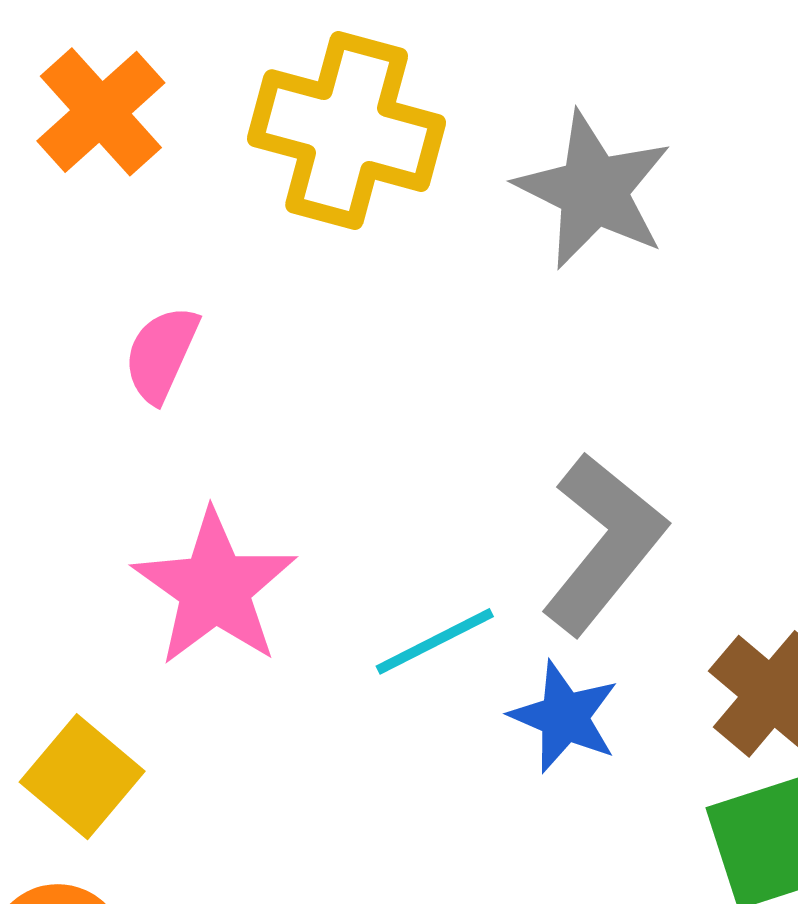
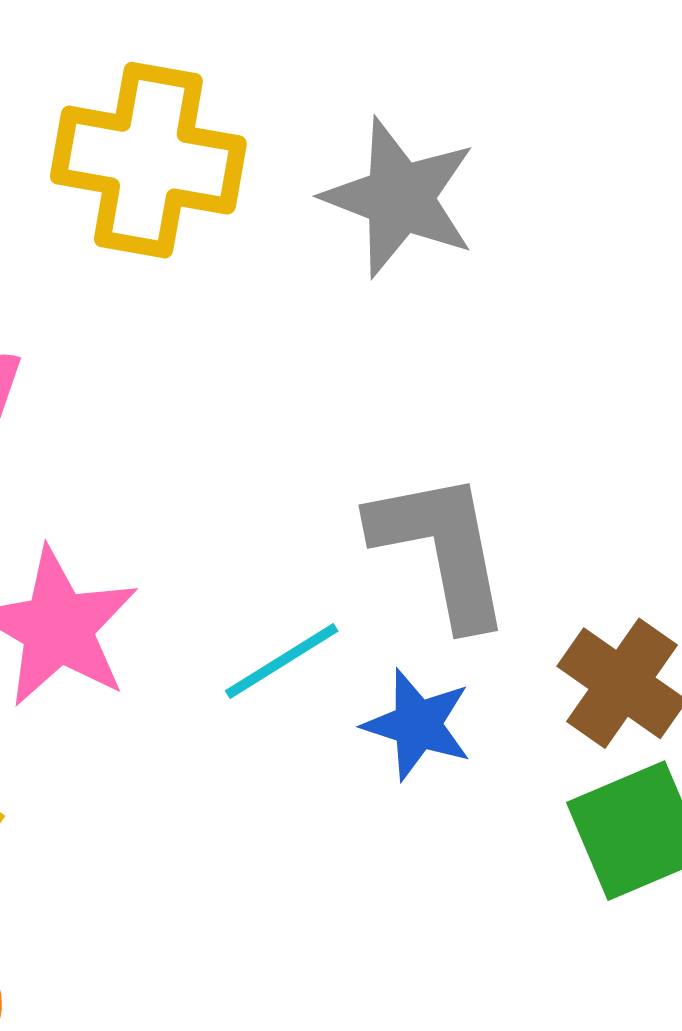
gray L-shape: (604, 544) -> (441, 549), turned -45

